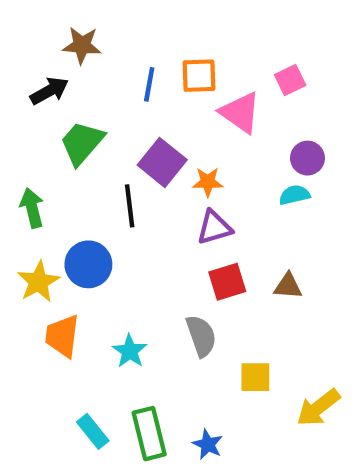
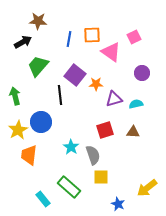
cyan semicircle: (294, 195) -> (136, 104), moved
purple triangle: (214, 227) -> (114, 99), moved
cyan star: (130, 351) -> (71, 147), moved
yellow square: (255, 377) -> (101, 177), moved
green rectangle: (149, 434) -> (69, 187), moved, turned -35
blue star: (208, 444) -> (118, 204), moved

